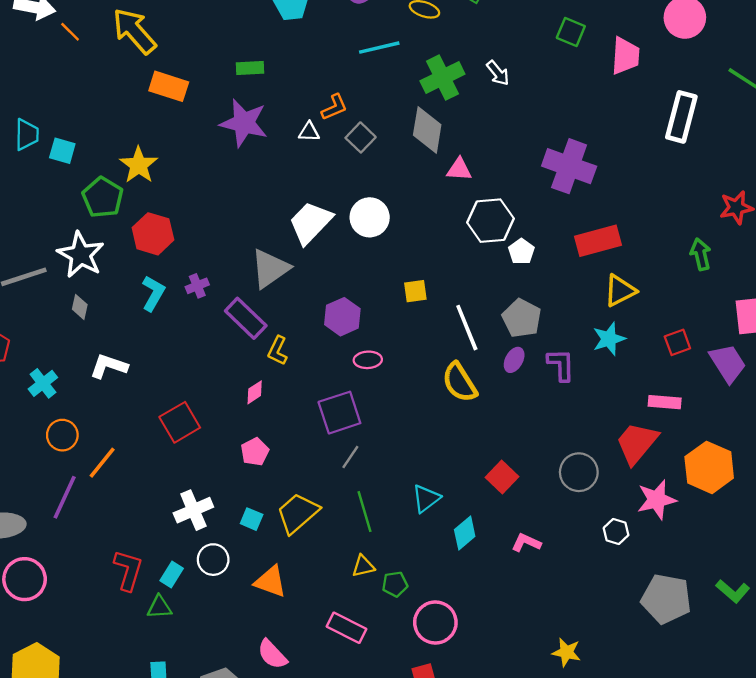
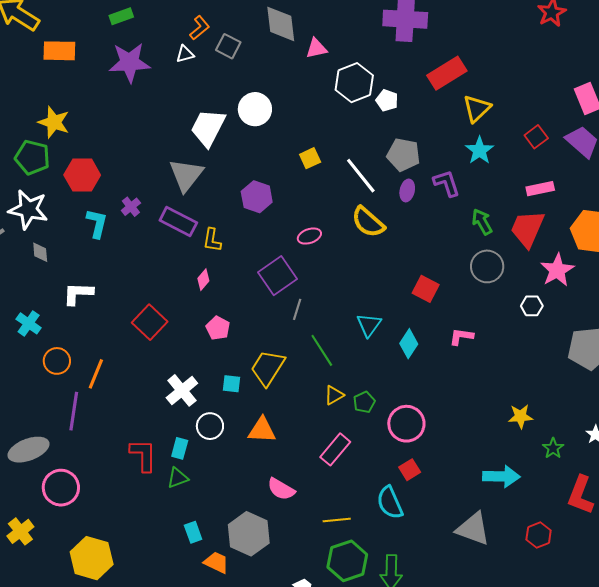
green arrow: (701, 254) -> (482, 222), moved
pink ellipse: (368, 360) -> (309, 236), moved
pink rectangle: (347, 628) -> (335, 449), turned -60

